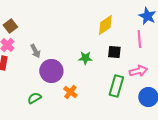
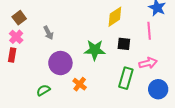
gray arrow: (35, 51) -> (48, 33), moved
green star: (85, 58) -> (95, 50), size x1.5

